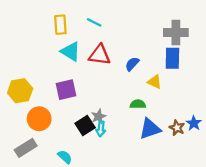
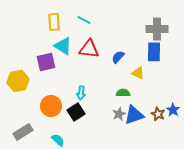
purple square: (66, 90) -> (46, 62), moved
gray star: (99, 117) -> (119, 114), moved
orange circle: (39, 119) -> (51, 106), moved
cyan arrow: (101, 129) -> (81, 93), moved

